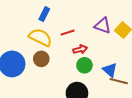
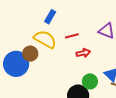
brown circle: (41, 59) -> (30, 54), moved
green circle: (84, 65) -> (90, 81), moved

